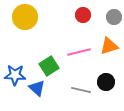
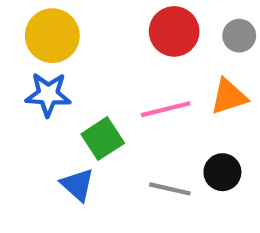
red circle: (83, 15) -> (174, 31), size x1.5
blue star: (15, 75) -> (48, 94), moved

